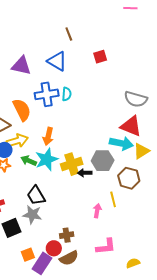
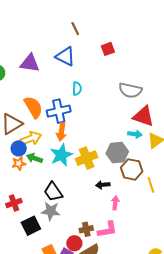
blue cross: (47, 94) -> (59, 111), moved
gray semicircle: (136, 99) -> (130, 90), moved
cyan arrow: (121, 143) -> (135, 134), size x0.6
green arrow: (29, 161) -> (34, 158), moved
black arrow: (85, 173) -> (103, 185), moved
brown hexagon: (129, 178) -> (132, 169), moved
yellow line: (113, 199) -> (151, 185), moved
pink L-shape: (106, 247) -> (107, 230), moved

